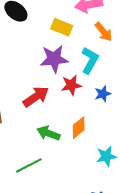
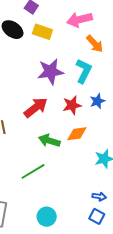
yellow rectangle: (62, 27) -> (42, 32), moved
red star: (71, 85) -> (72, 105), moved
orange diamond: (79, 128) -> (77, 134), turned 35

